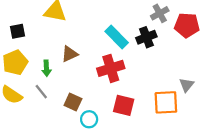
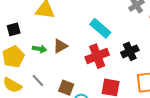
black cross: (146, 37) -> (130, 51), moved
green arrow: (46, 68) -> (40, 49), moved, turned -72

